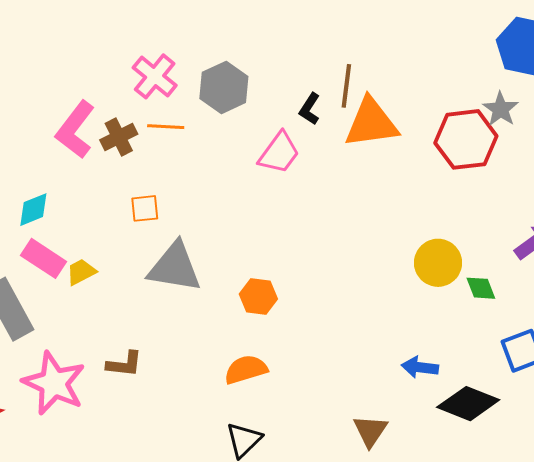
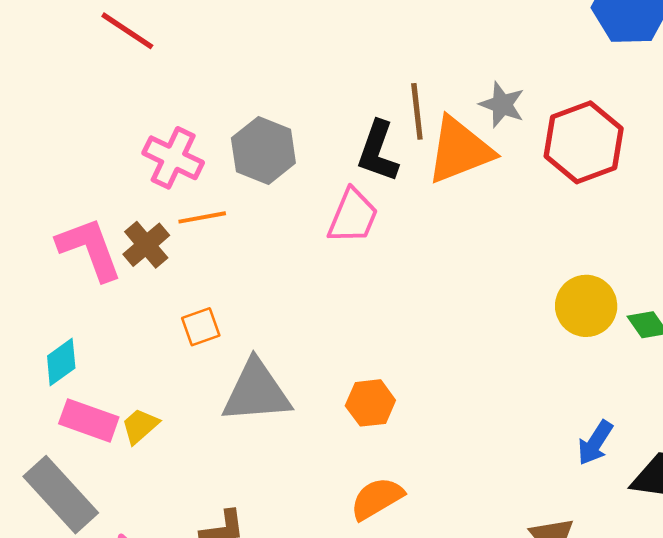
black L-shape: (310, 109) -> (378, 151), size x1.5
gray star: (501, 109) -> (502, 105), moved
pink L-shape: (75, 130) -> (89, 249), turned 136
blue arrow: (420, 367) -> (595, 443), turned -51

